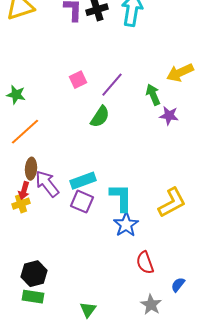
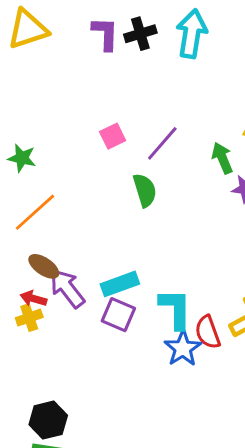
green semicircle: (100, 117) -> (145, 190), turned -50
brown ellipse: (31, 169) -> (44, 266), turned -60
red arrow: (24, 191) -> (34, 299), turned 90
red semicircle: (145, 263) -> (208, 332), moved

